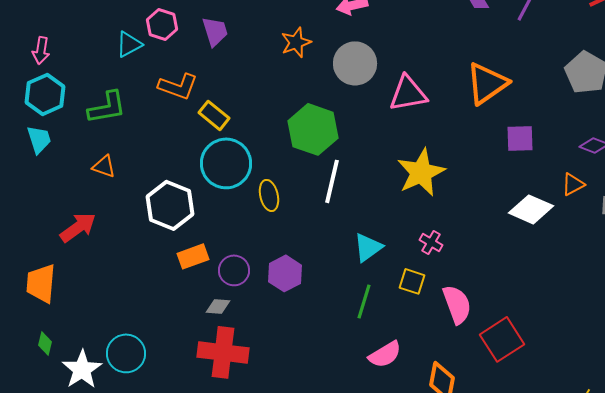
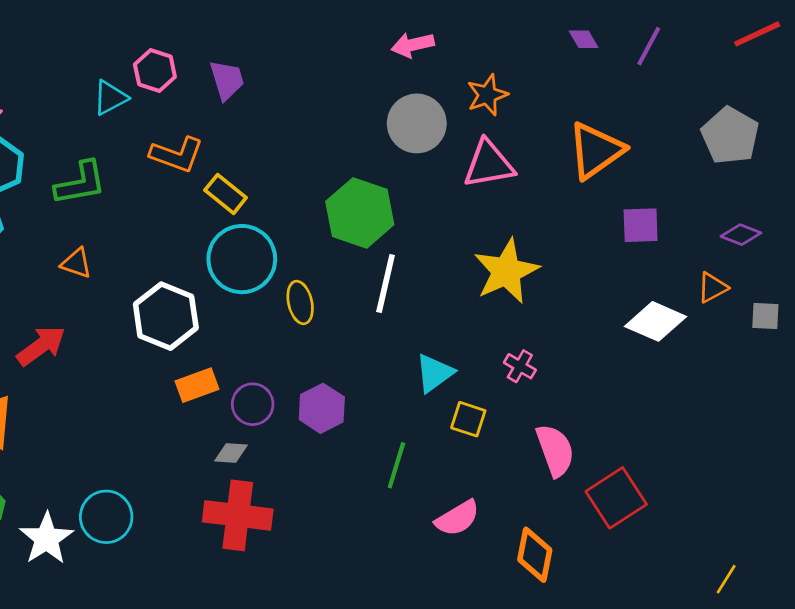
orange star: (296, 42) -> (487, 95), moved
yellow square: (412, 281) -> (468, 419), moved
green line: (364, 301) -> (396, 465), moved

